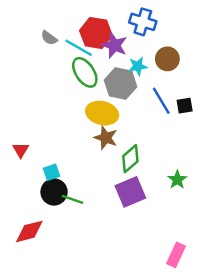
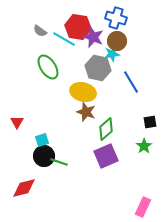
brown circle: (167, 59) -> (117, 41), moved
green ellipse: (85, 72) -> (48, 67), moved
black square: (185, 106) -> (150, 122), moved

